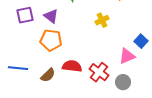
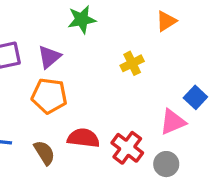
purple triangle: (51, 16) -> (49, 57), turned 42
brown semicircle: (48, 75) -> (44, 153), turned -77

